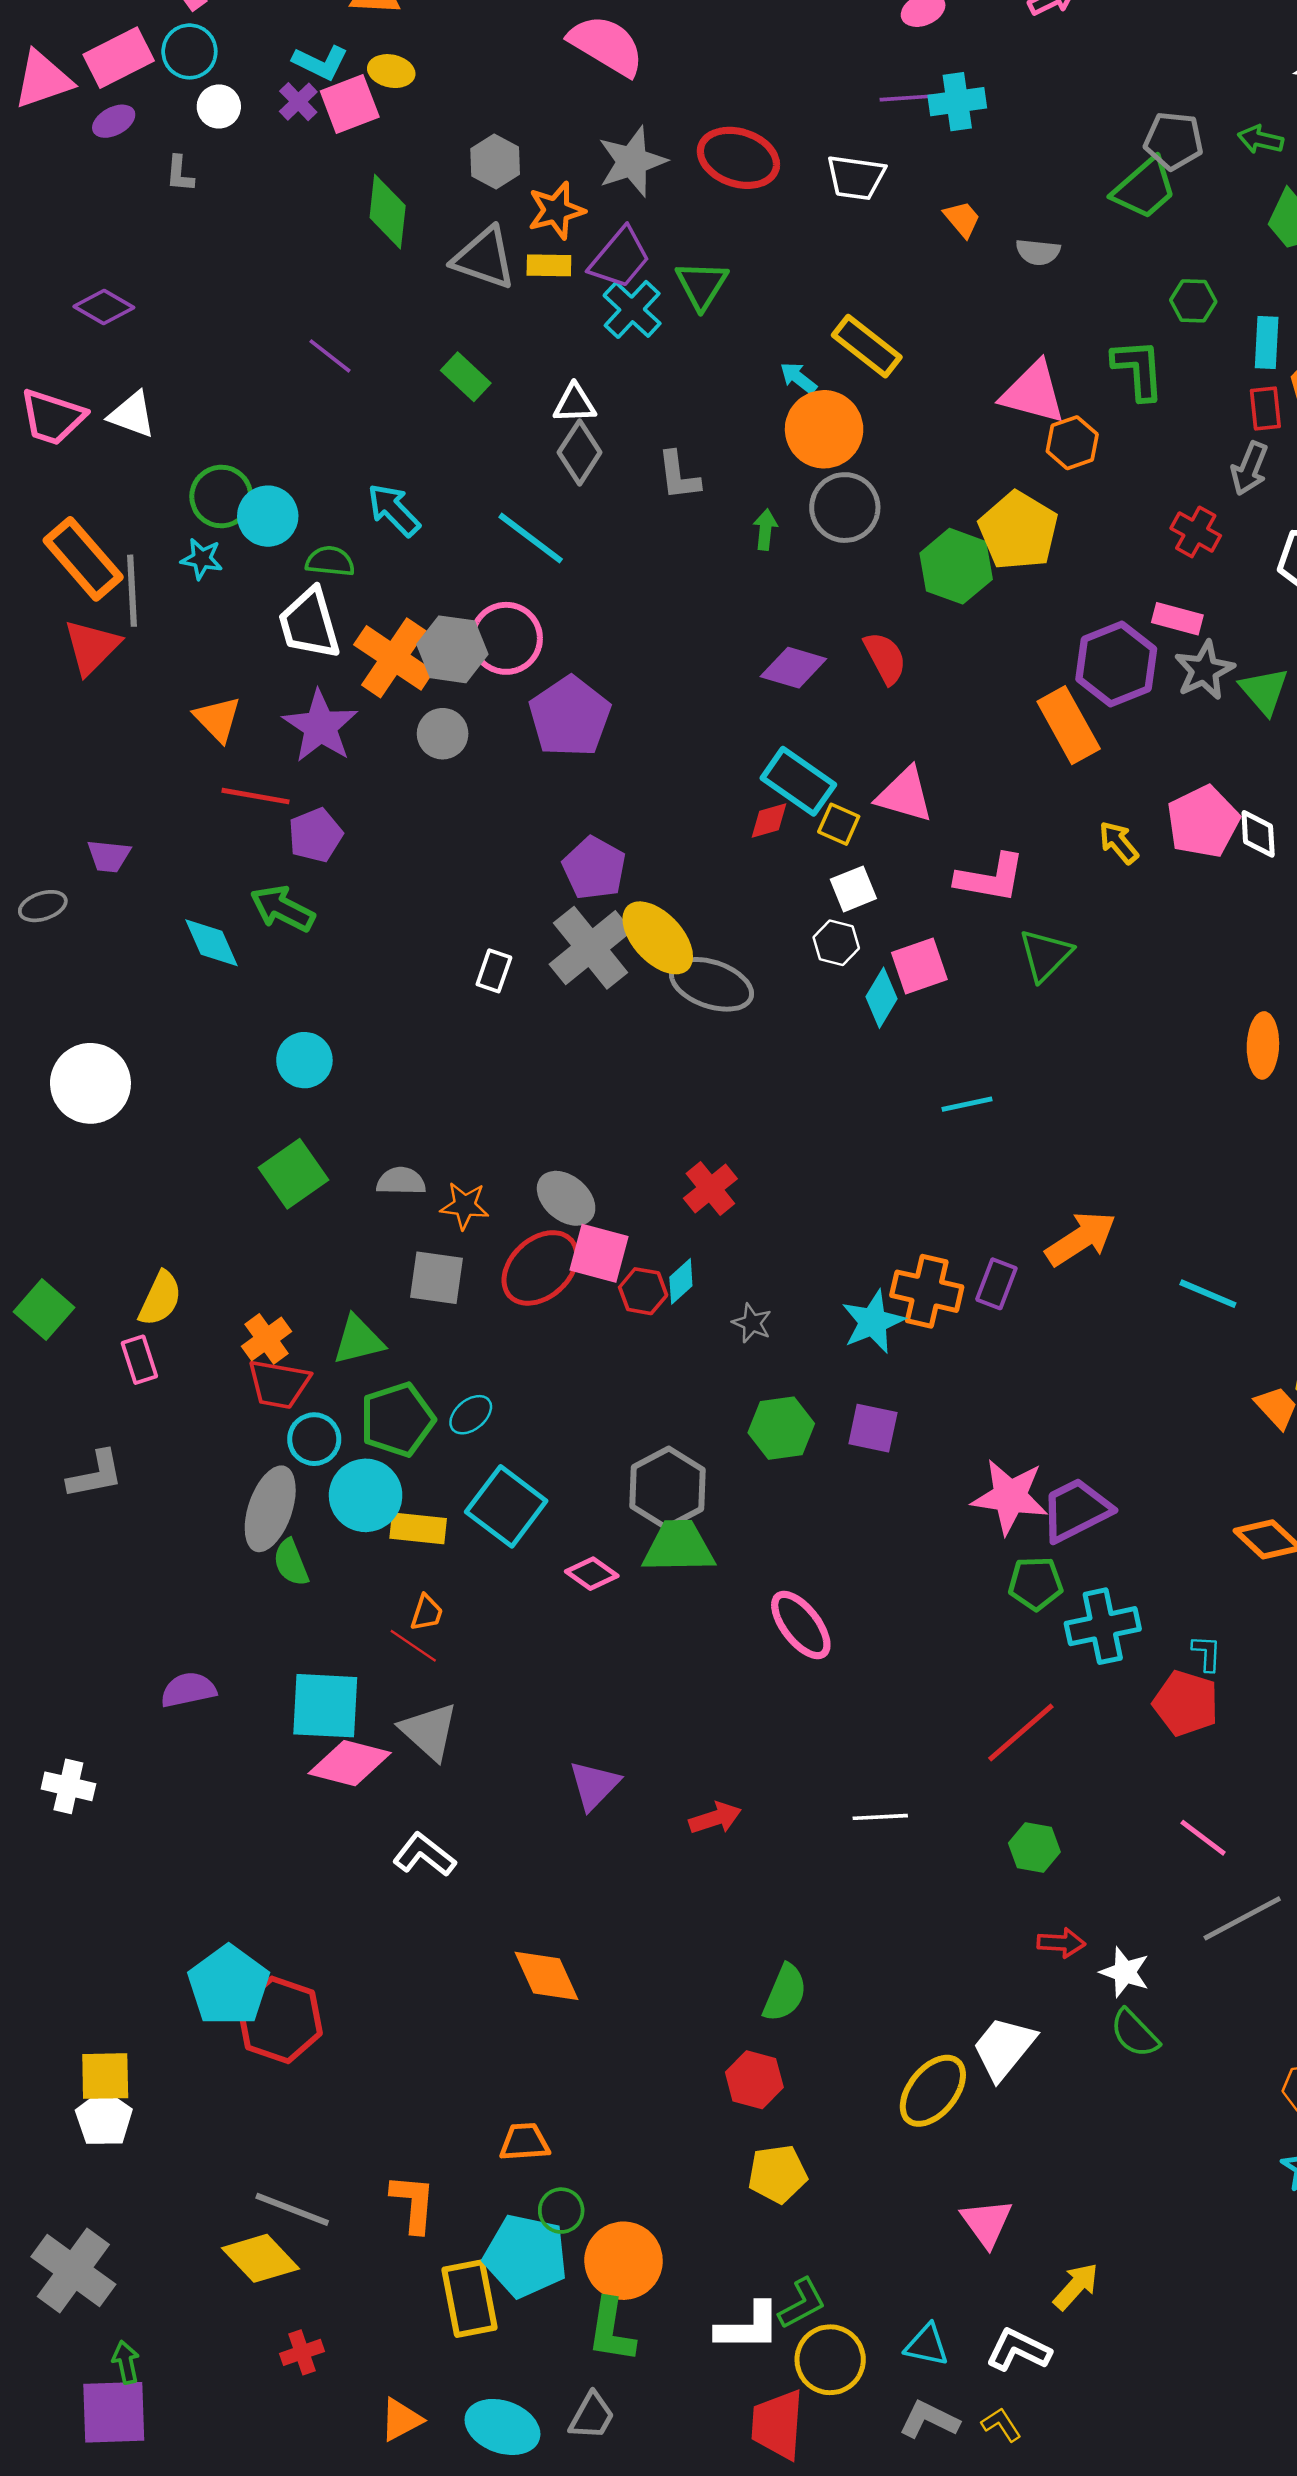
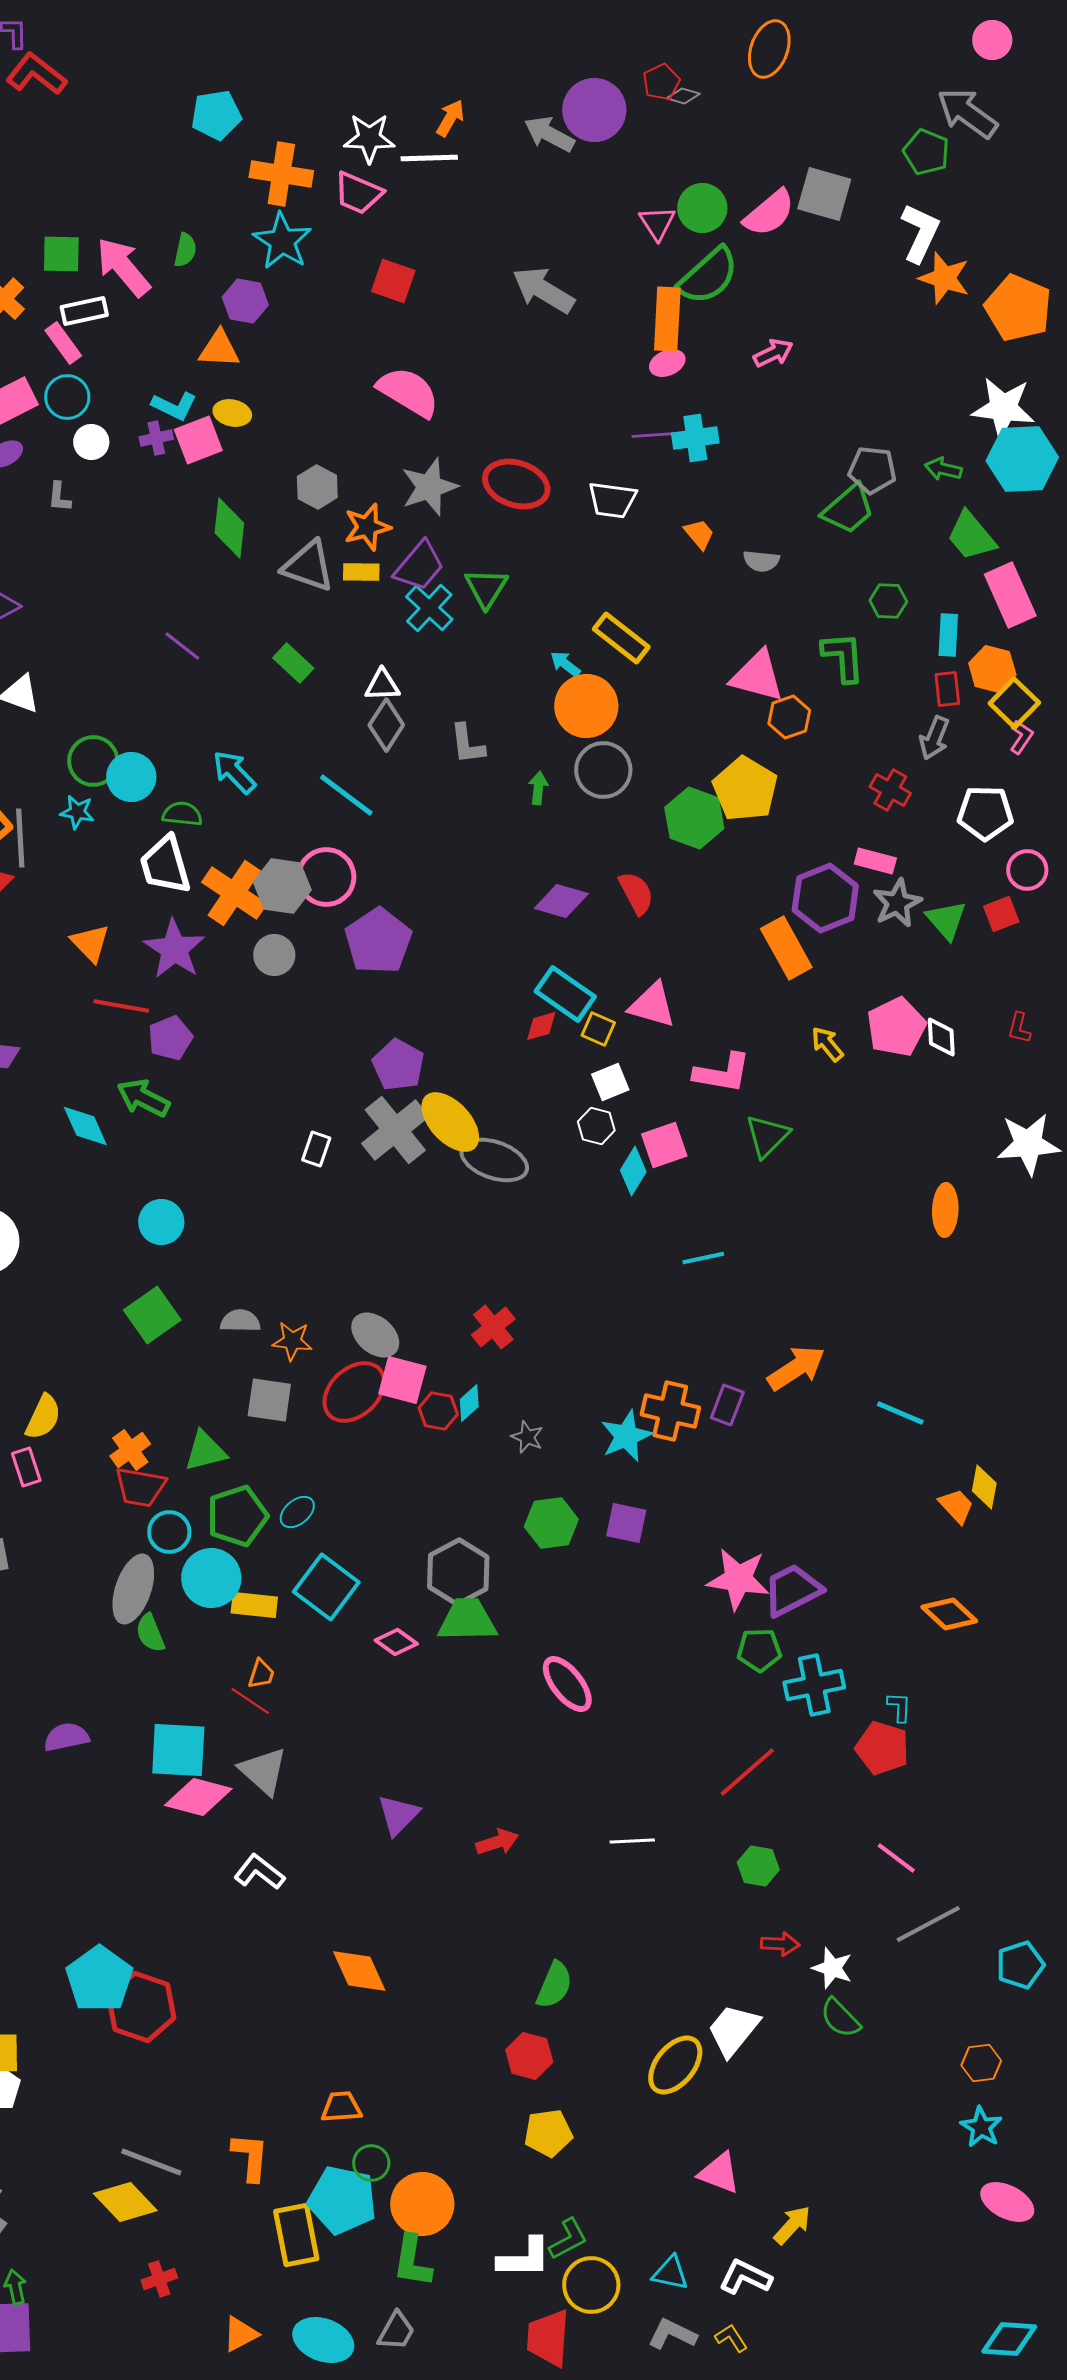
purple cross: (298, 102) -> (156, 438), turned 32
pink triangle: (987, 2223) -> (719, 2173), turned -33

